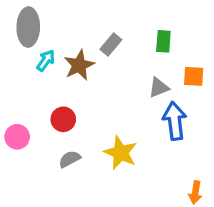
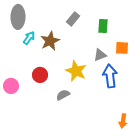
gray rectangle: (111, 45) -> (73, 19), moved
yellow star: (121, 153) -> (76, 71), moved
gray semicircle: (70, 159) -> (63, 95), moved

